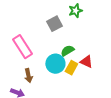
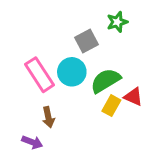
green semicircle: (67, 51) -> (106, 81), size x1.5
cyan circle: (55, 64) -> (72, 72), moved

